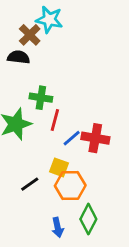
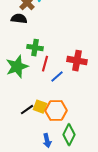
red cross: (95, 138) -> (77, 61), moved
yellow square: (59, 167) -> (40, 107), moved

